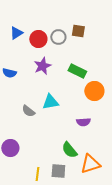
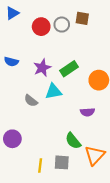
blue triangle: (16, 33) -> (12, 13), moved
purple star: (42, 66) -> (42, 68), moved
green rectangle: (77, 71) -> (69, 69), moved, turned -60
orange triangle: (90, 164) -> (95, 155), turned -30

